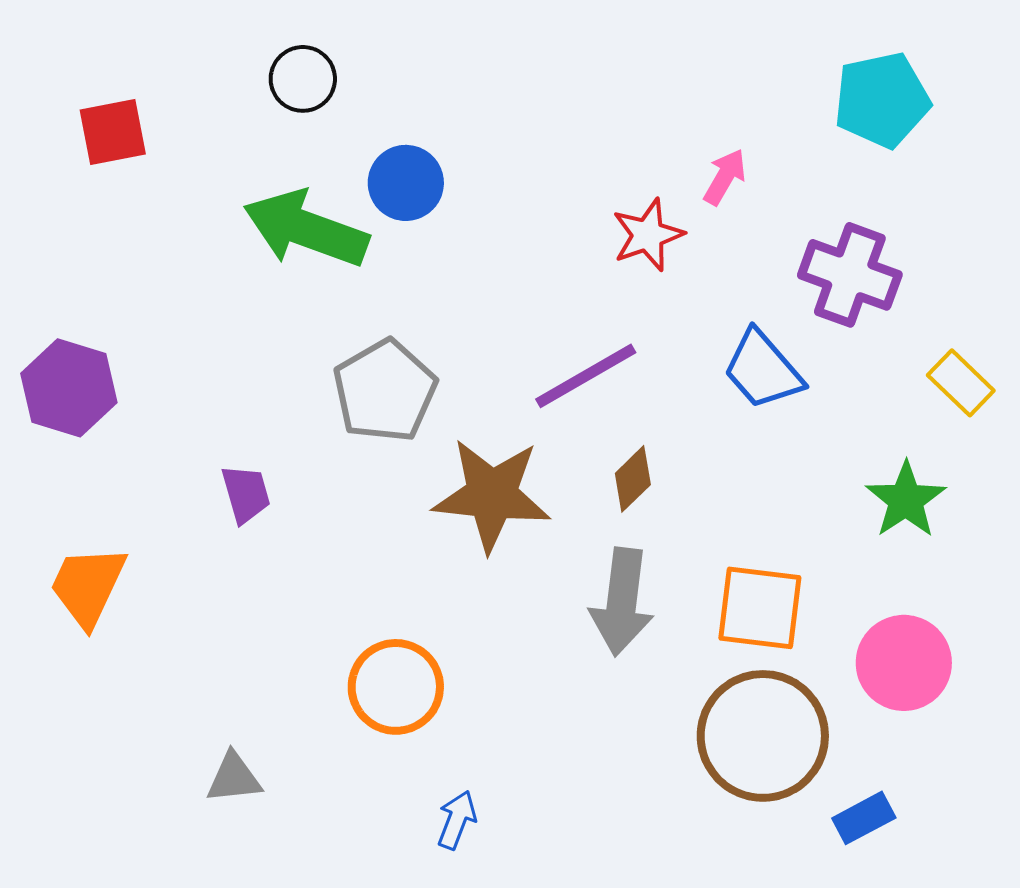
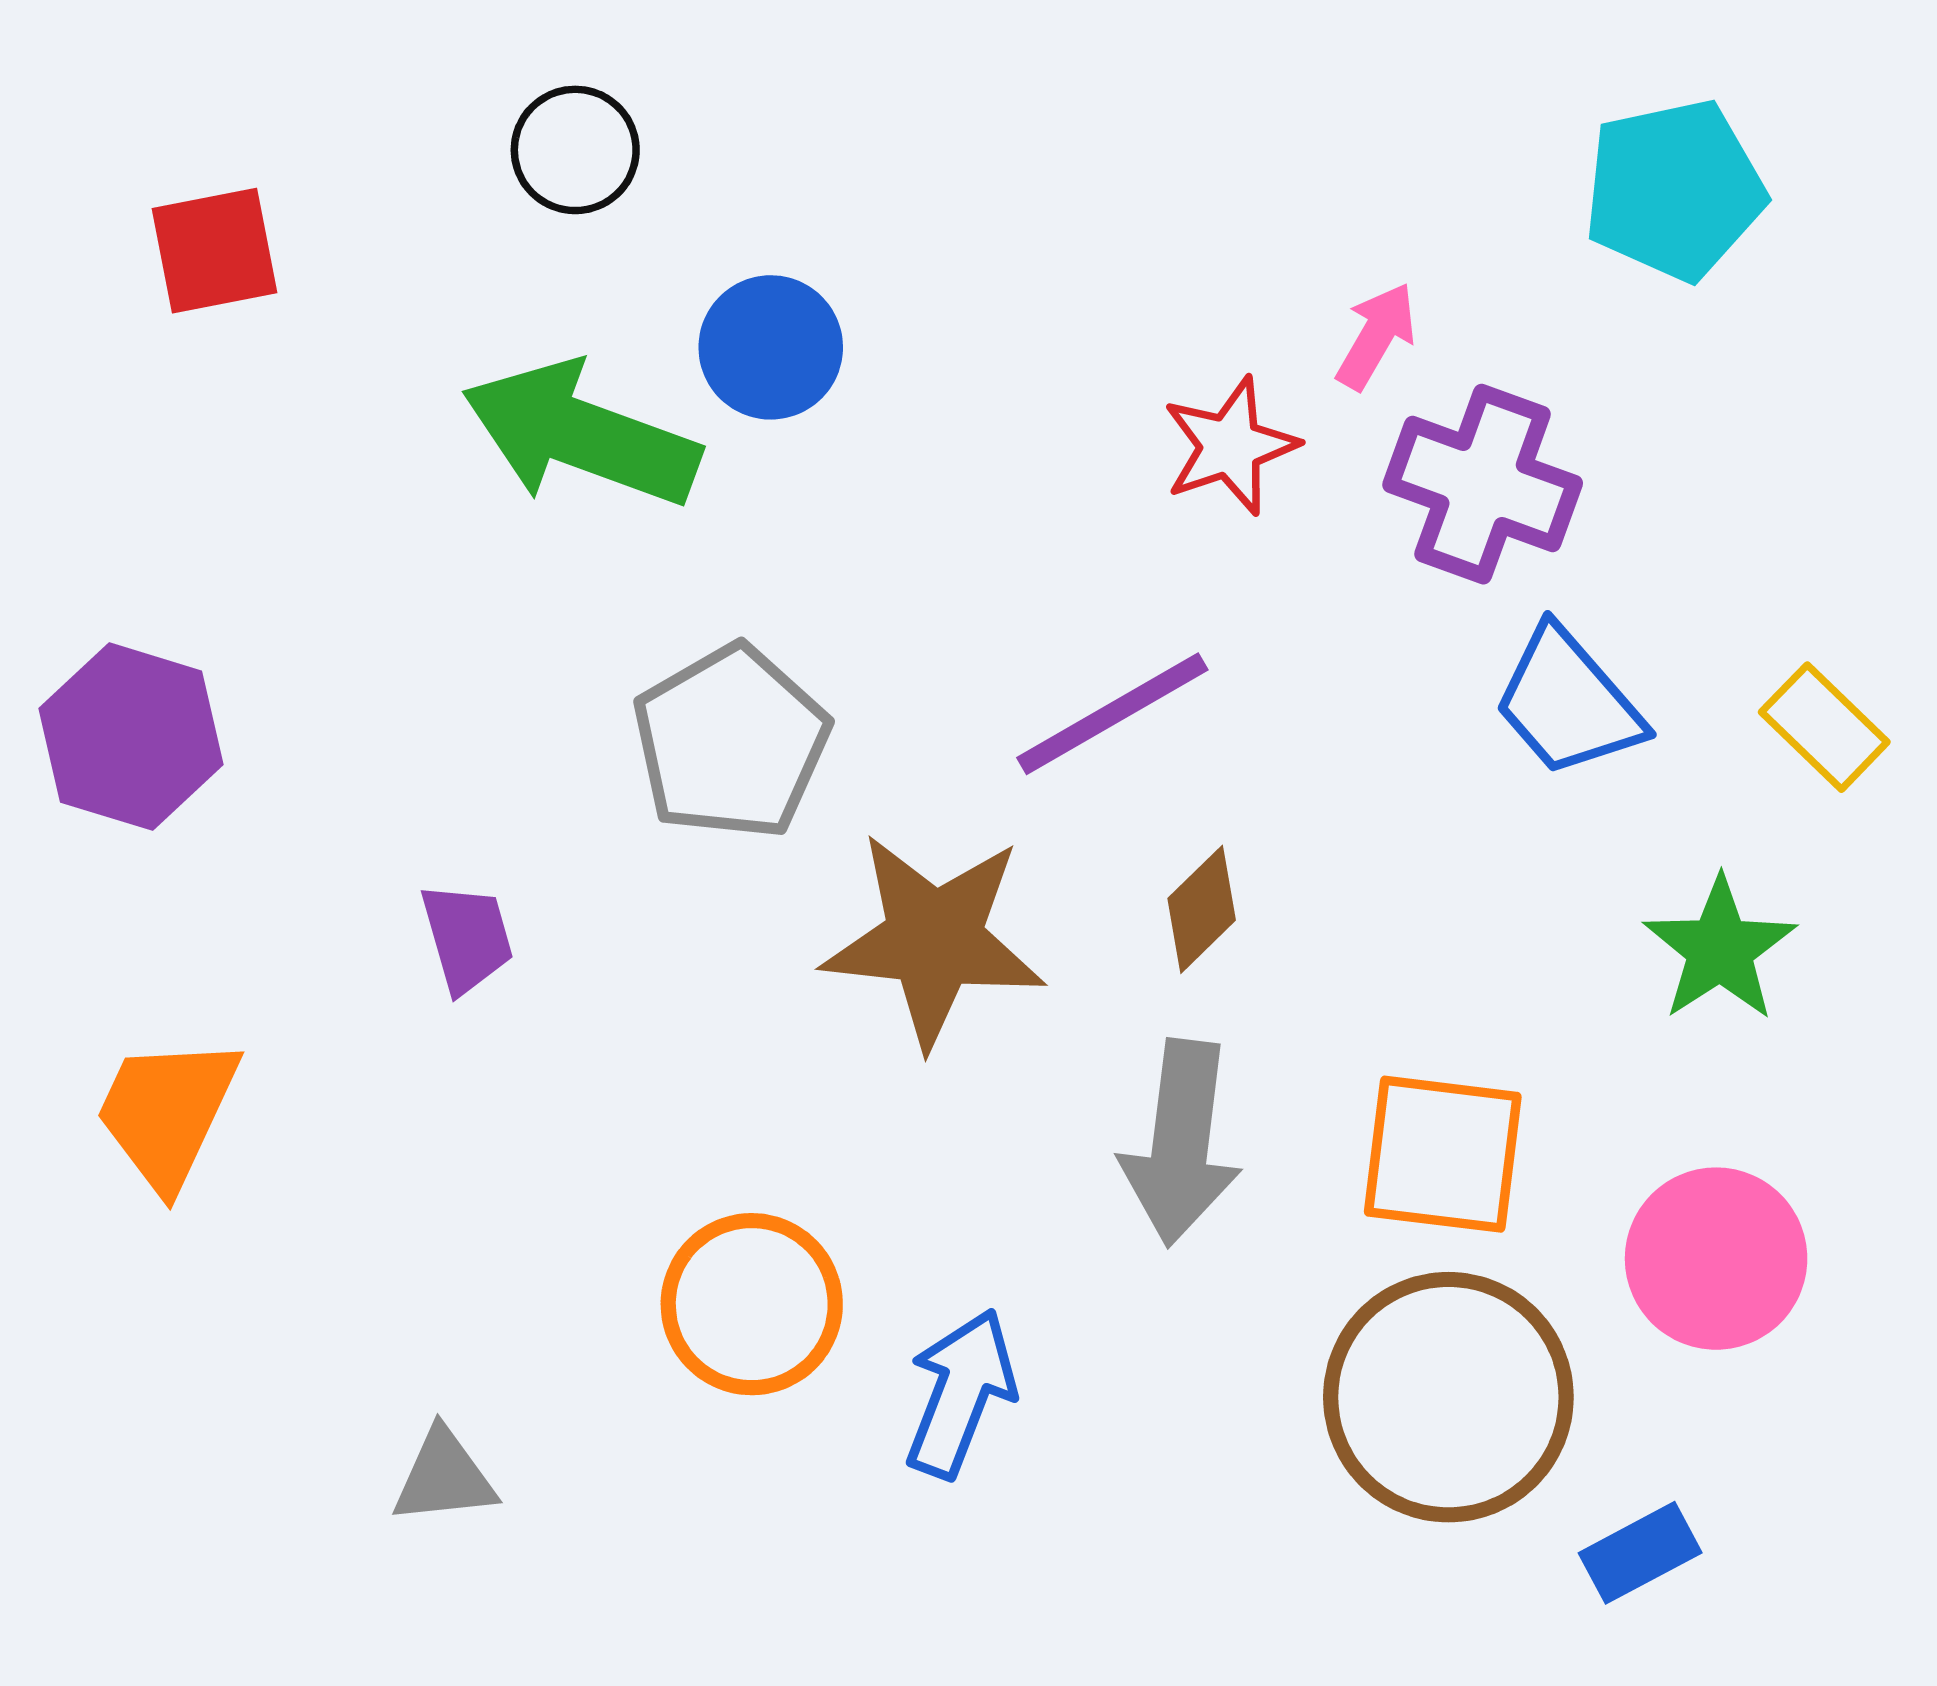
purple cross: (850, 275) -> (1483, 484), moved
blue trapezoid: (763, 370) -> (1568, 702), moved
blue arrow: (457, 820) -> (961, 1393), moved, size x1.5

